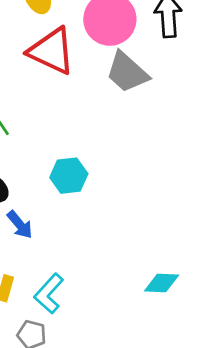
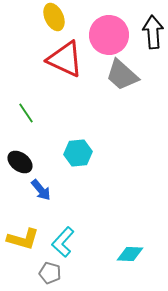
cyan diamond: (162, 283) -> (130, 254), moved

